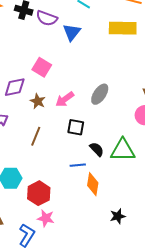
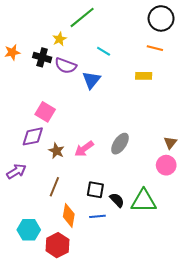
yellow rectangle: (123, 28) -> (144, 76), size x0.6
pink square: (42, 67) -> (45, 112), moved
black square: (76, 127) -> (95, 190), moved
orange diamond: (93, 184) -> (69, 215), moved

